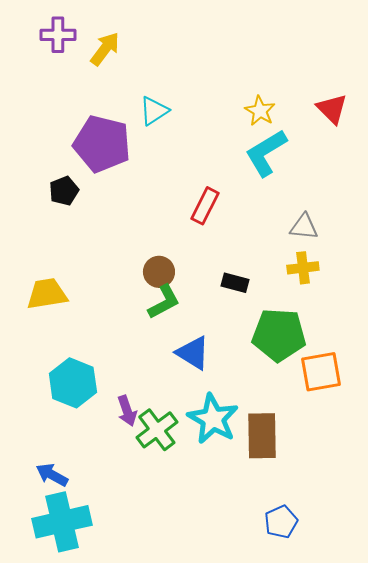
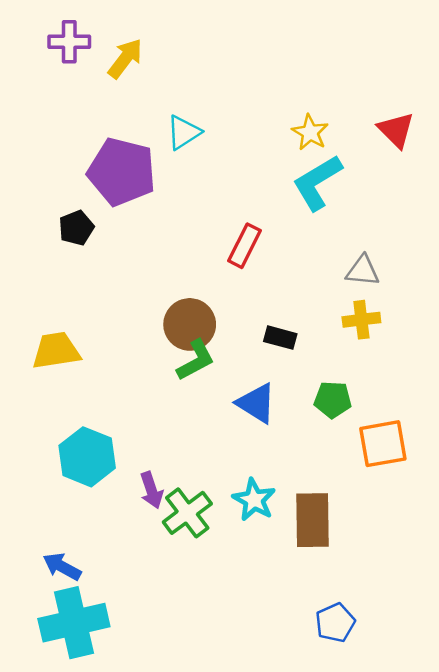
brown circle: (159, 272) -> (190, 324), size x1.4
green pentagon: (279, 335) -> (333, 400), size x0.6
blue triangle: (193, 353) -> (256, 403), moved
cyan star: (213, 419) -> (254, 500), size x0.7

